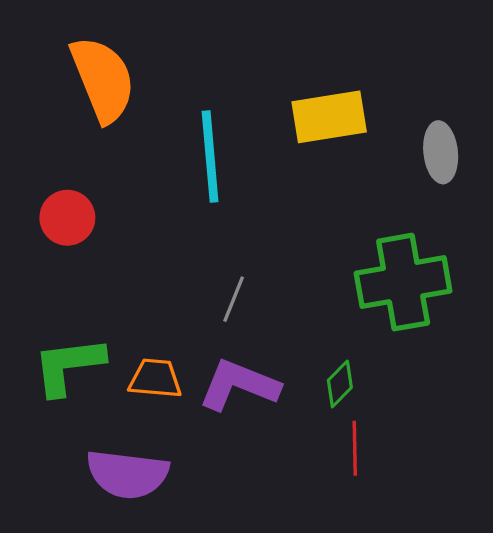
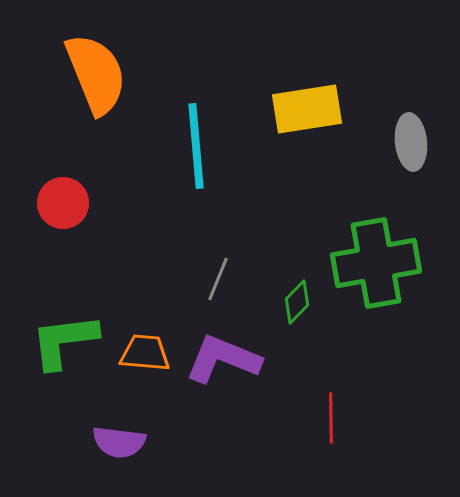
green diamond: (340, 384) -> (297, 302), moved
purple semicircle: (127, 474) -> (119, 442), size x0.7

